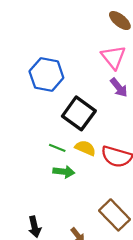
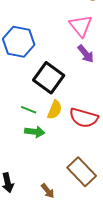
yellow semicircle: (85, 148) -> (55, 110), turned 90

